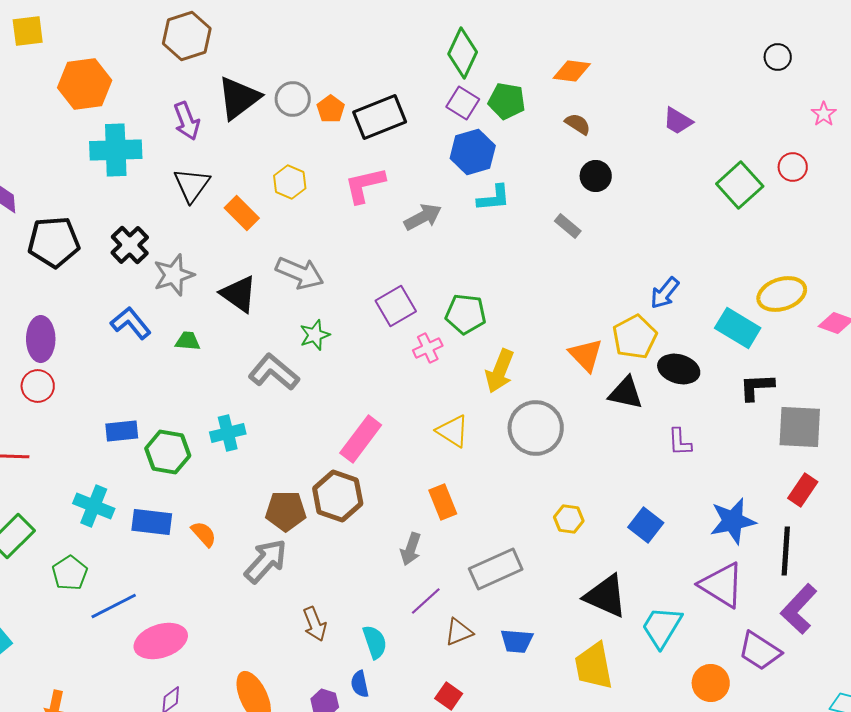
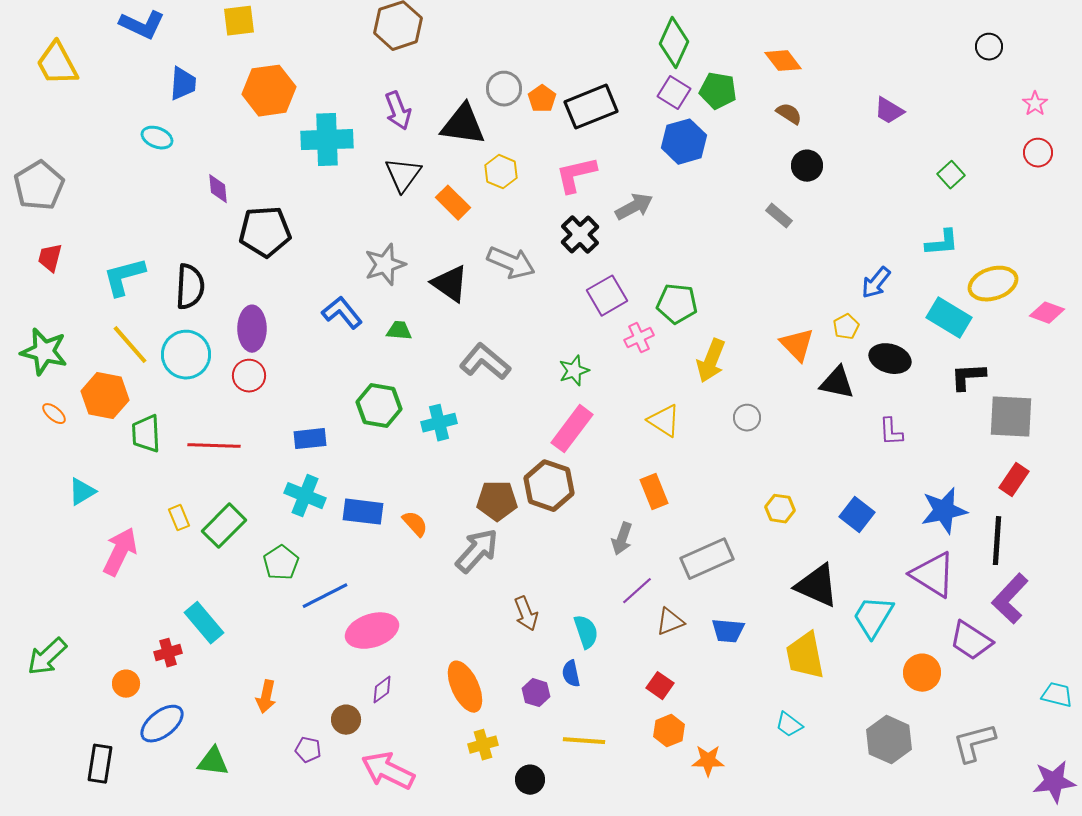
orange diamond: (572, 71) -> (783, 61), turned 45
orange hexagon: (85, 84) -> (269, 91), moved
black triangle: (239, 98) -> (463, 125), moved, turned 45
red circle: (793, 167) -> (1038, 153), moved
green square: (740, 185) -> (951, 175), size x0.6
cyan L-shape: (494, 198) -> (942, 243), moved
black cross: (130, 245) -> (580, 235), moved
green star: (315, 335) -> (574, 371), moved
yellow pentagon: (635, 337) -> (846, 327), size x0.6
gray circle: (536, 428) -> (747, 418), size x0.5
blue rectangle: (122, 431) -> (310, 439), moved
green hexagon: (168, 452) -> (379, 406), moved

